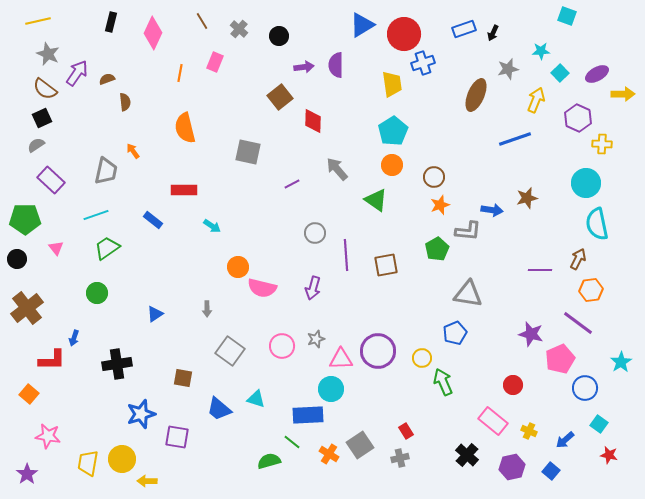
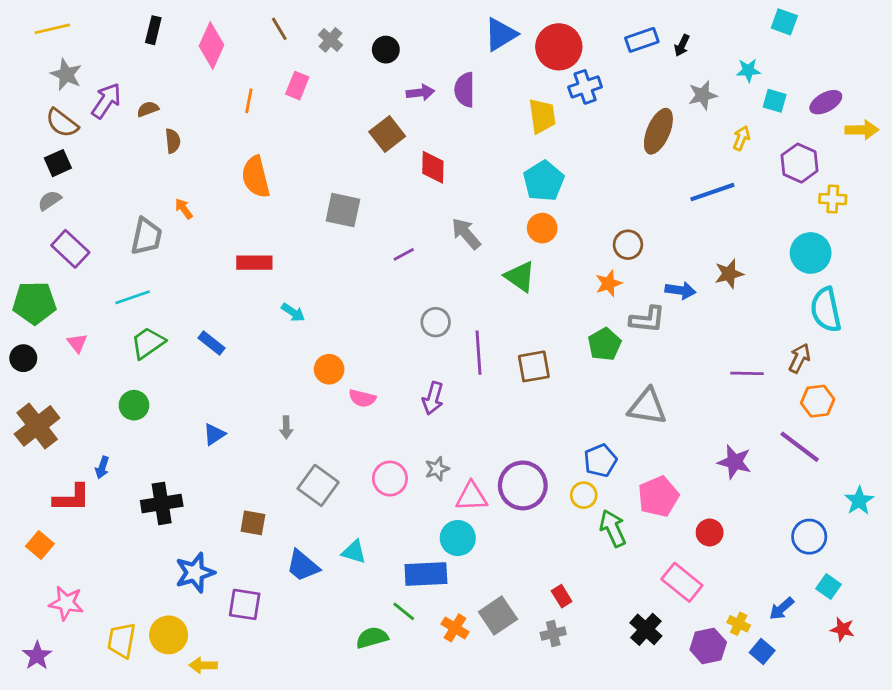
cyan square: (560, 73) -> (775, 101), turned -30
yellow arrow: (536, 100) -> (741, 138), size x0.7
brown circle: (434, 177) -> (628, 245), moved
blue rectangle: (153, 220) -> (211, 343), moved
pink semicircle: (262, 288) -> (362, 398), size x0.7
blue pentagon: (455, 333) -> (600, 461), moved
pink pentagon: (560, 359) -> (658, 497), moved
yellow cross: (529, 431) -> (739, 624), moved

